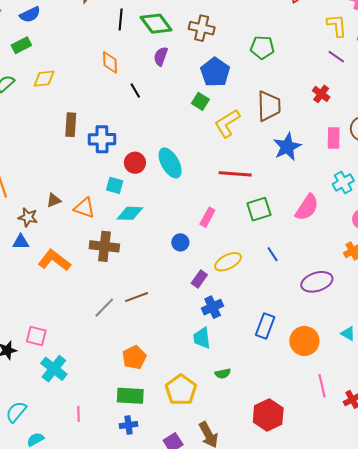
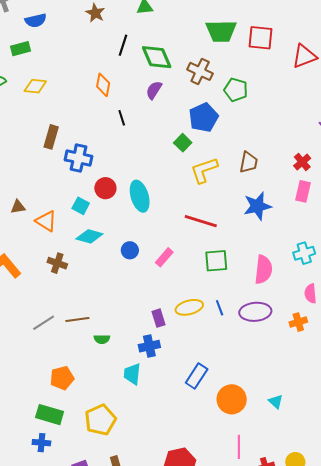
green pentagon: (262, 47) -> (236, 90), moved
brown trapezoid: (269, 106) -> (249, 162), size x0.7
pink rectangle: (334, 138) -> (303, 191), moved
pink semicircle: (307, 207) -> (263, 270), turned -40
blue circle: (180, 242) -> (130, 250), moved
brown cross: (104, 246) -> (57, 263), size x0.7
yellow ellipse: (228, 262) -> (189, 307), moved
purple rectangle: (199, 279) -> (158, 318), moved, turned -66
purple ellipse: (317, 282) -> (255, 312), moved
green semicircle: (223, 373) -> (102, 339), moved

